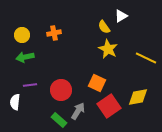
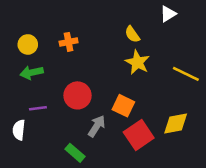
white triangle: (121, 16) -> (168, 14), moved
red circle: (61, 90) -> (78, 95), moved
gray arrow: (78, 111) -> (97, 126), moved

